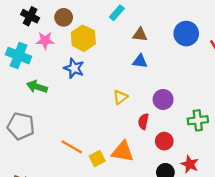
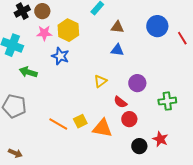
black cross: (30, 16) -> (22, 11), turned 35
brown circle: (64, 17) -> (42, 11), moved
pink star: (45, 40) -> (44, 33), moved
red semicircle: (143, 121) -> (120, 102), turned -64
red circle: (164, 141) -> (129, 119), moved
yellow square: (97, 158) -> (80, 121), moved

